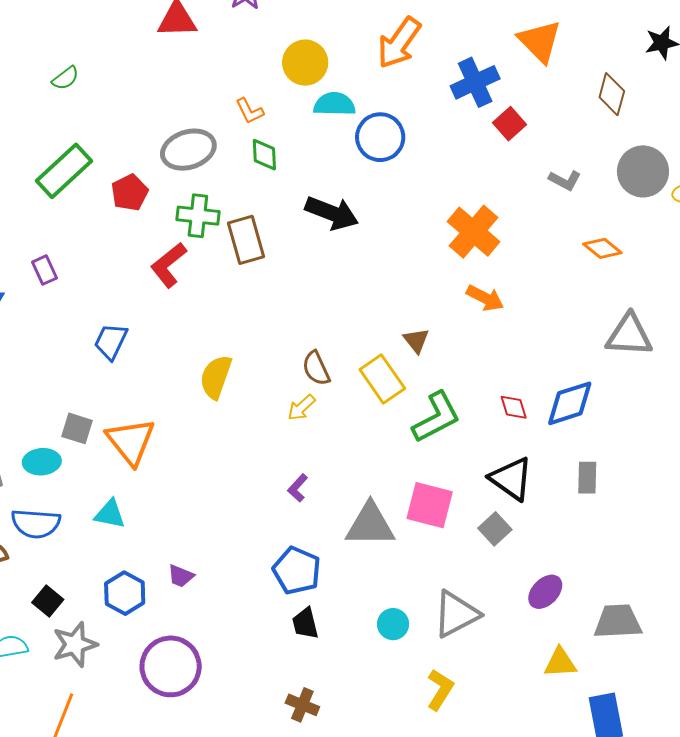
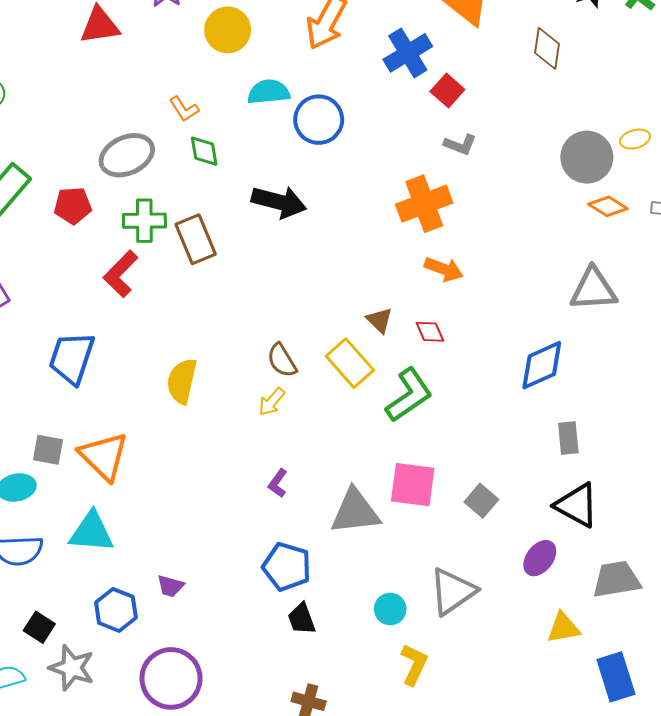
yellow circle: (305, 63) -> (228, 30), moved
gray circle: (643, 171) -> (587, 157), moved
gray L-shape: (565, 180) -> (460, 145), moved
red pentagon: (130, 193) -> (73, 206), turned 30
orange cross: (474, 232) -> (424, 204), turned 36
orange diamond: (602, 248) -> (608, 206), moved
blue trapezoid: (111, 341) -> (72, 358), size x1.4
red diamond: (514, 407) -> (430, 332), moved
black triangle: (511, 479) -> (577, 505), moved
cyan triangle: (110, 514) -> (92, 532), size x1.4
gray star: (75, 644) -> (72, 668), turned -30
yellow L-shape: (440, 690) -> (414, 664), moved

